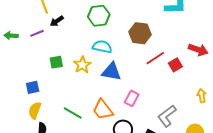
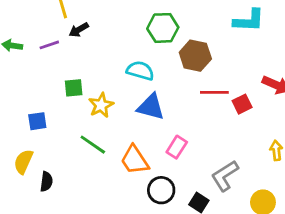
green hexagon: (99, 16) -> (163, 28), moved
red line: (155, 58) -> (214, 92), turned 30
yellow star: (82, 65) -> (101, 105), moved
yellow semicircle: (35, 110) -> (23, 162), moved
green line: (73, 113) -> (93, 145), moved

